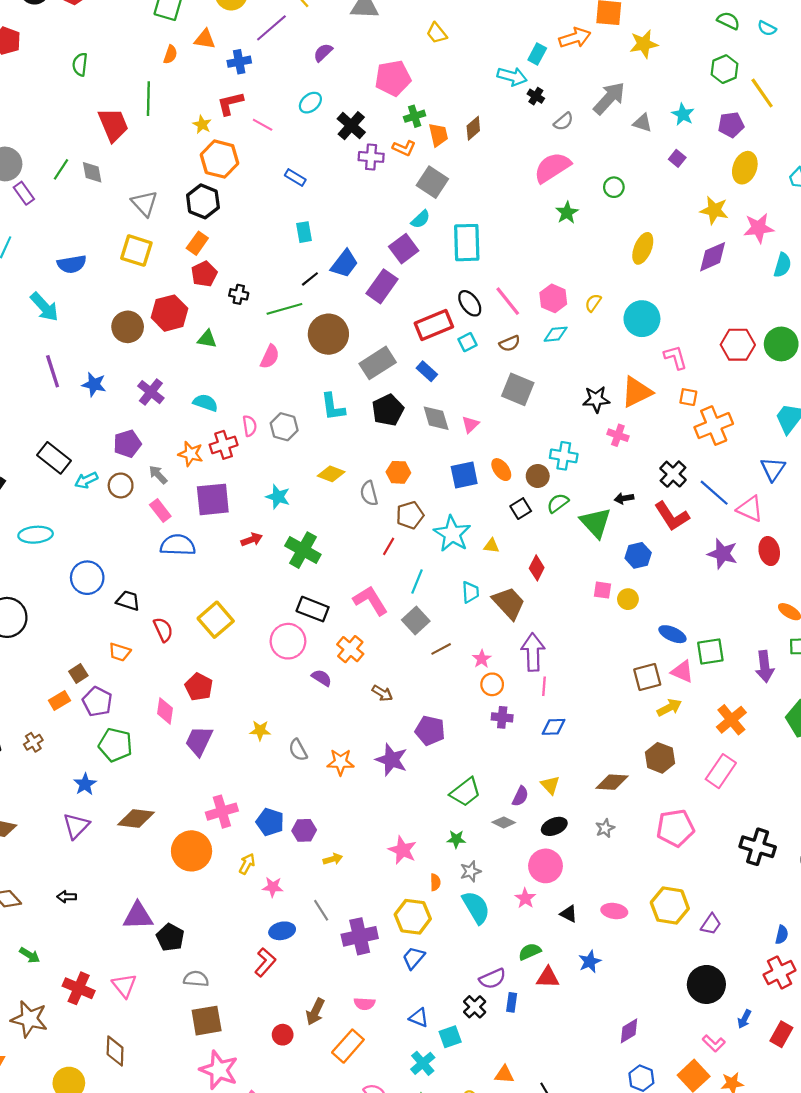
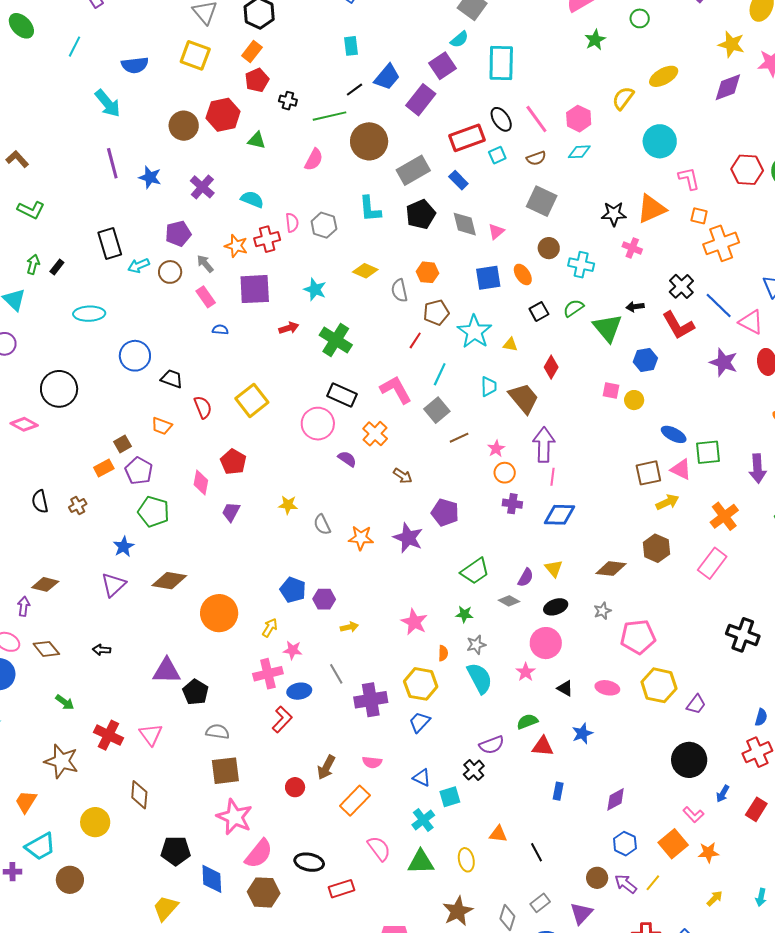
yellow ellipse: (643, 248) -> (664, 76), turned 36
yellow semicircle: (593, 303) -> (623, 98), moved, size x1.4
black rectangle: (54, 458) -> (110, 243), turned 32
brown circle: (538, 476) -> (549, 248), moved
blue semicircle: (178, 545) -> (220, 330), size x0.5
blue diamond: (554, 727) -> (559, 515), size x1.4
purple trapezoid: (199, 741) -> (231, 512), size x0.7
pink cross: (222, 812) -> (268, 674), moved
pink pentagon: (675, 828) -> (638, 637), moved
blue rectangle: (512, 1002) -> (558, 791), moved

